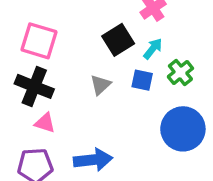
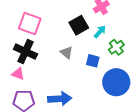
blue square: (142, 80) -> (93, 61), moved
gray triangle: (100, 85) -> (66, 53), turned -40
pink triangle: (45, 123) -> (18, 74), moved

